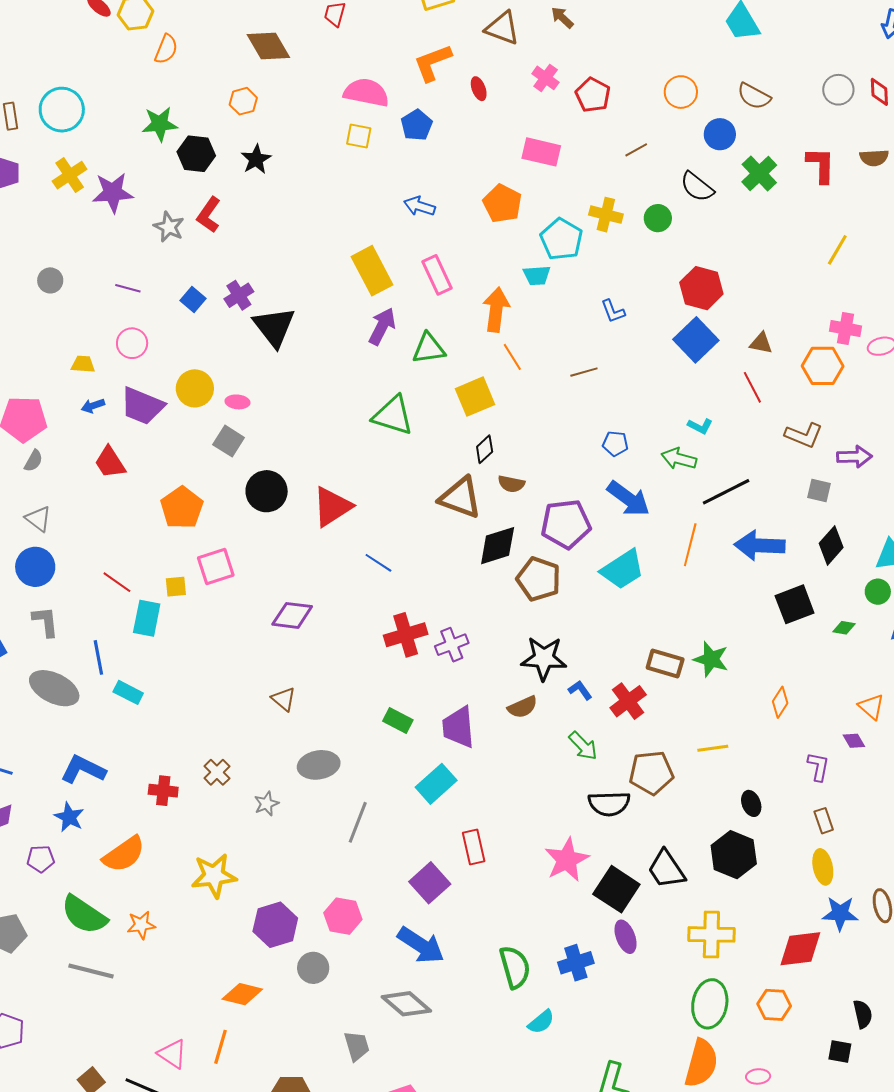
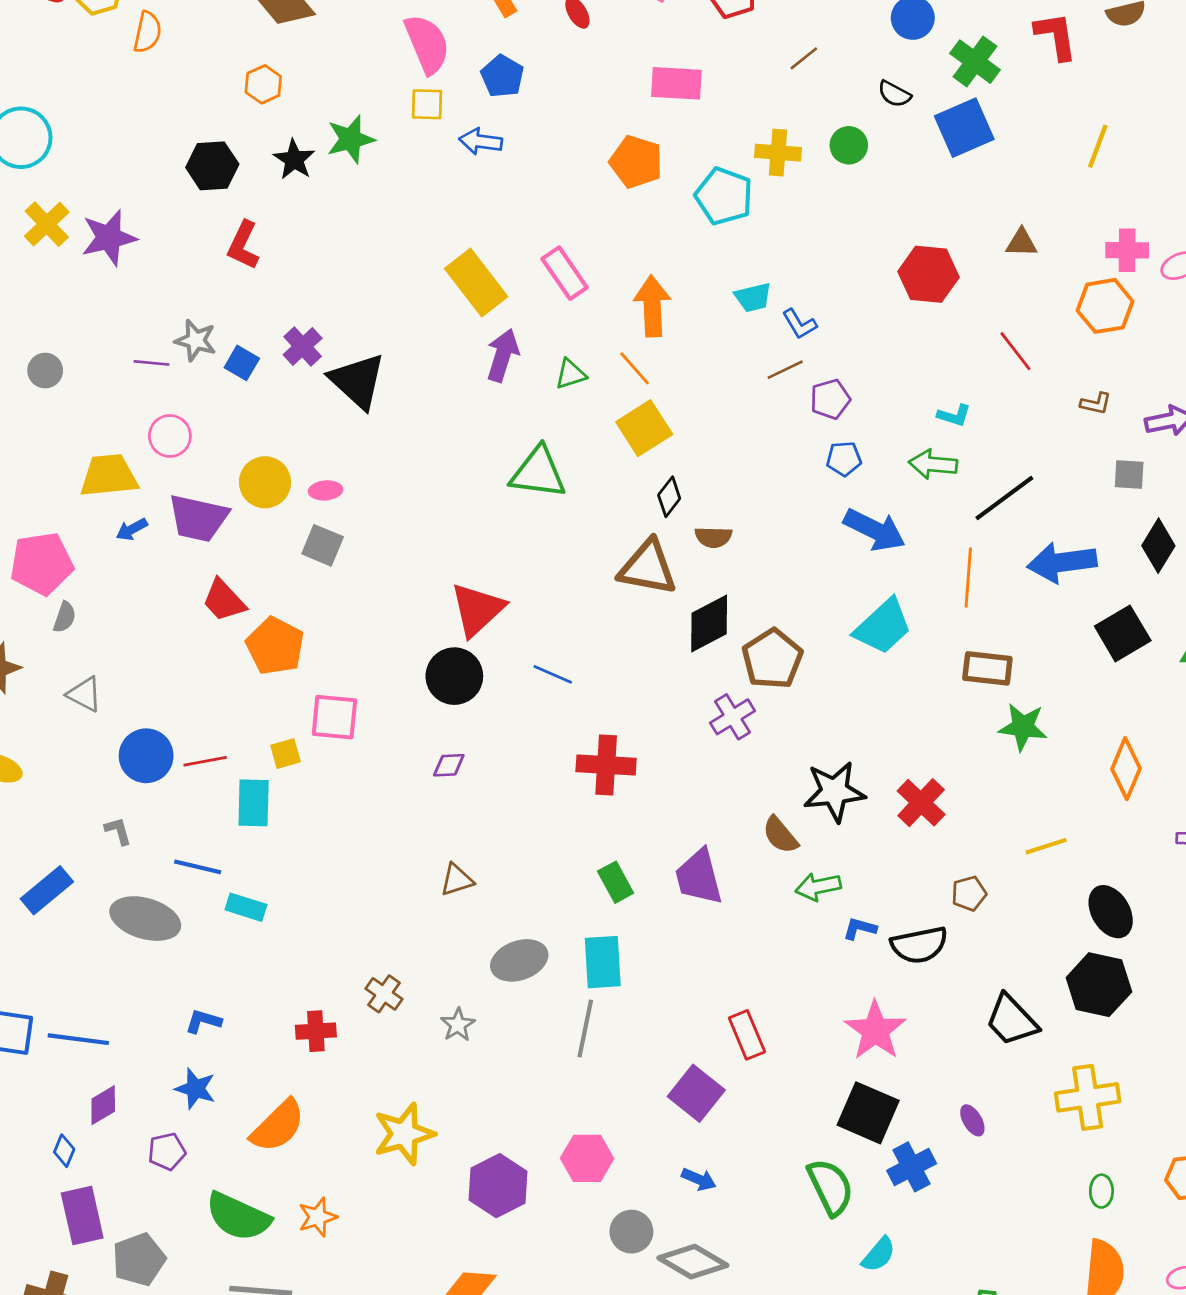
pink semicircle: (366, 93) -> (427, 44), turned 66
green star: (160, 124) -> (351, 139), moved
black semicircle: (697, 187) -> (894, 94), size x0.7
blue arrow: (419, 206) -> (481, 141), moved
gray star: (169, 227) -> (196, 340), moved
cyan trapezoid: (537, 275) -> (753, 297), moved
red hexagon: (701, 288) -> (929, 274), moved
blue L-shape: (613, 311) -> (799, 324), moved
blue square: (696, 340) -> (964, 128), moved, turned 30
brown triangle: (761, 343) -> (1021, 243), moved
green triangle: (429, 348) -> (571, 374), size x0.7
orange line: (512, 357) -> (635, 368), moved
yellow trapezoid: (83, 364) -> (109, 476), size x1.8
brown L-shape: (804, 435) -> (1096, 404), size x0.6
red trapezoid: (110, 462) -> (224, 600), moved
black circle: (267, 491) -> (454, 676), moved
purple pentagon: (566, 524) -> (830, 399), moved, size x0.6
pink square: (216, 566) -> (334, 717), turned 33
blue circle: (35, 567) -> (146, 756), moved
brown pentagon: (539, 579) -> (772, 659), turned 30
red line: (117, 582) -> (205, 761), turned -36
purple diamond: (292, 615) -> (449, 765), size x0.6
gray L-shape: (45, 622) -> (118, 831), size x0.7
red cross: (406, 635) -> (606, 765), turned 30
purple cross: (452, 645) -> (732, 717), moved
blue line: (98, 657) -> (198, 867), turned -56
black star: (544, 658) -> (834, 792), moved
brown rectangle: (665, 664) -> (987, 668), moved
blue L-shape: (580, 690) -> (860, 929), moved, turned -30
brown triangle: (284, 699) -> (457, 880), turned -48
orange diamond: (780, 702) -> (1126, 769), size x1.4
brown semicircle: (523, 707) -> (780, 835), turned 84
green rectangle: (398, 720) -> (616, 882), turned 44
green arrow: (583, 746) -> (818, 887), moved, turned 132
blue L-shape: (83, 769) -> (203, 1021), size x0.6
brown pentagon: (651, 773) -> (969, 893), size x0.6
cyan rectangle: (436, 784) -> (603, 962), moved, turned -42
black ellipse: (751, 803) -> (1111, 912), size x1.5
black square: (616, 889) -> (868, 1113), moved
purple ellipse: (626, 937) -> (972, 1120), size x0.7
blue arrow: (421, 945) -> (699, 1179), size x0.5
gray circle: (313, 968) -> (631, 1232), moved
green ellipse: (710, 1004) -> (1101, 1191), size x0.5

